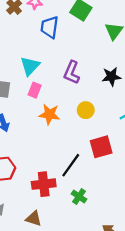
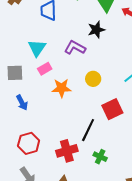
purple L-shape: (72, 72) -> (75, 48), turned 105
black star: (111, 77) -> (96, 30), moved
pink rectangle: (35, 90) -> (45, 69), turned 48

